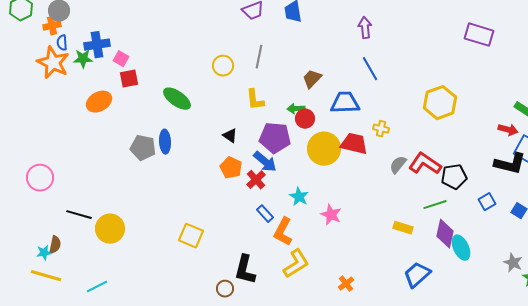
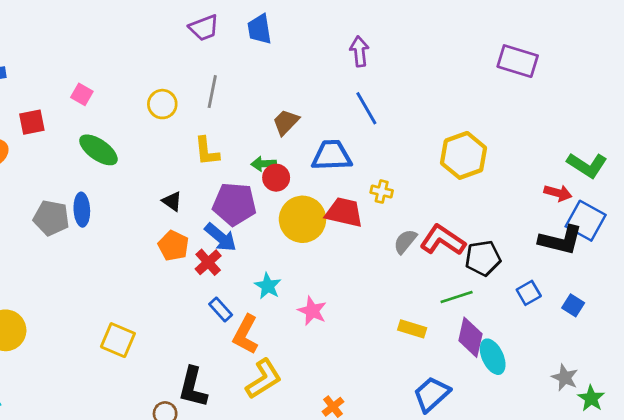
pink square: (121, 59) -> (82, 94), moved

